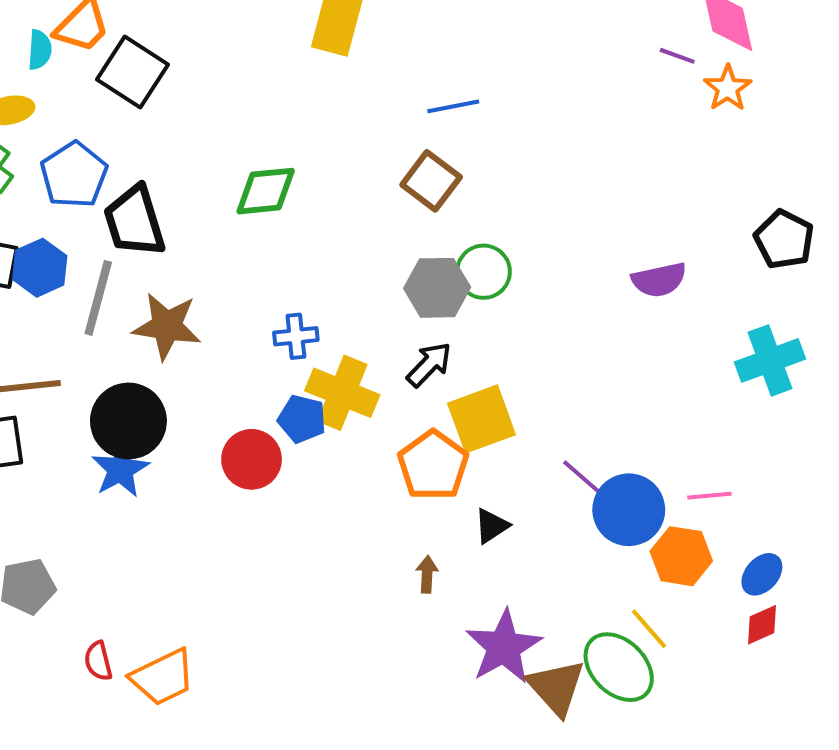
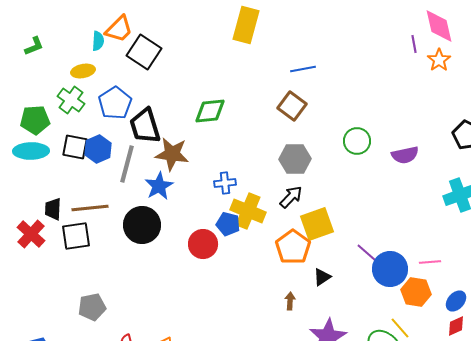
purple line: (677, 56) -> (414, 44), turned 60
green circle: (484, 272) -> (357, 141), moved
brown star: (167, 326) -> (172, 154), moved
blue star: (120, 469) -> (159, 186), moved

